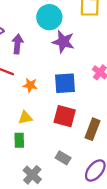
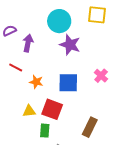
red square: (65, 116) -> (52, 109), moved
green rectangle: (19, 140) -> (45, 131), moved

